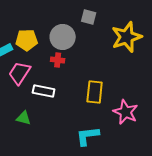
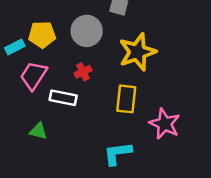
yellow star: (127, 37) -> (137, 52), moved
red cross: (58, 60) -> (83, 72), moved, turned -32

